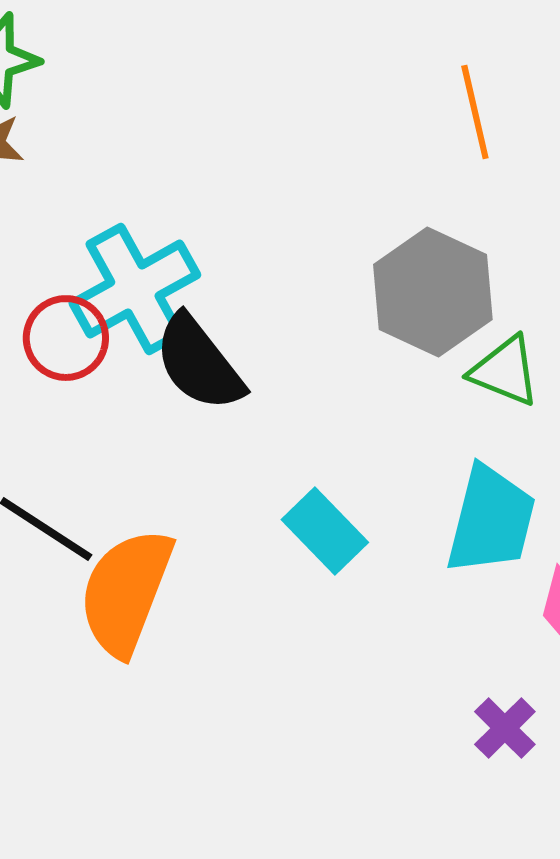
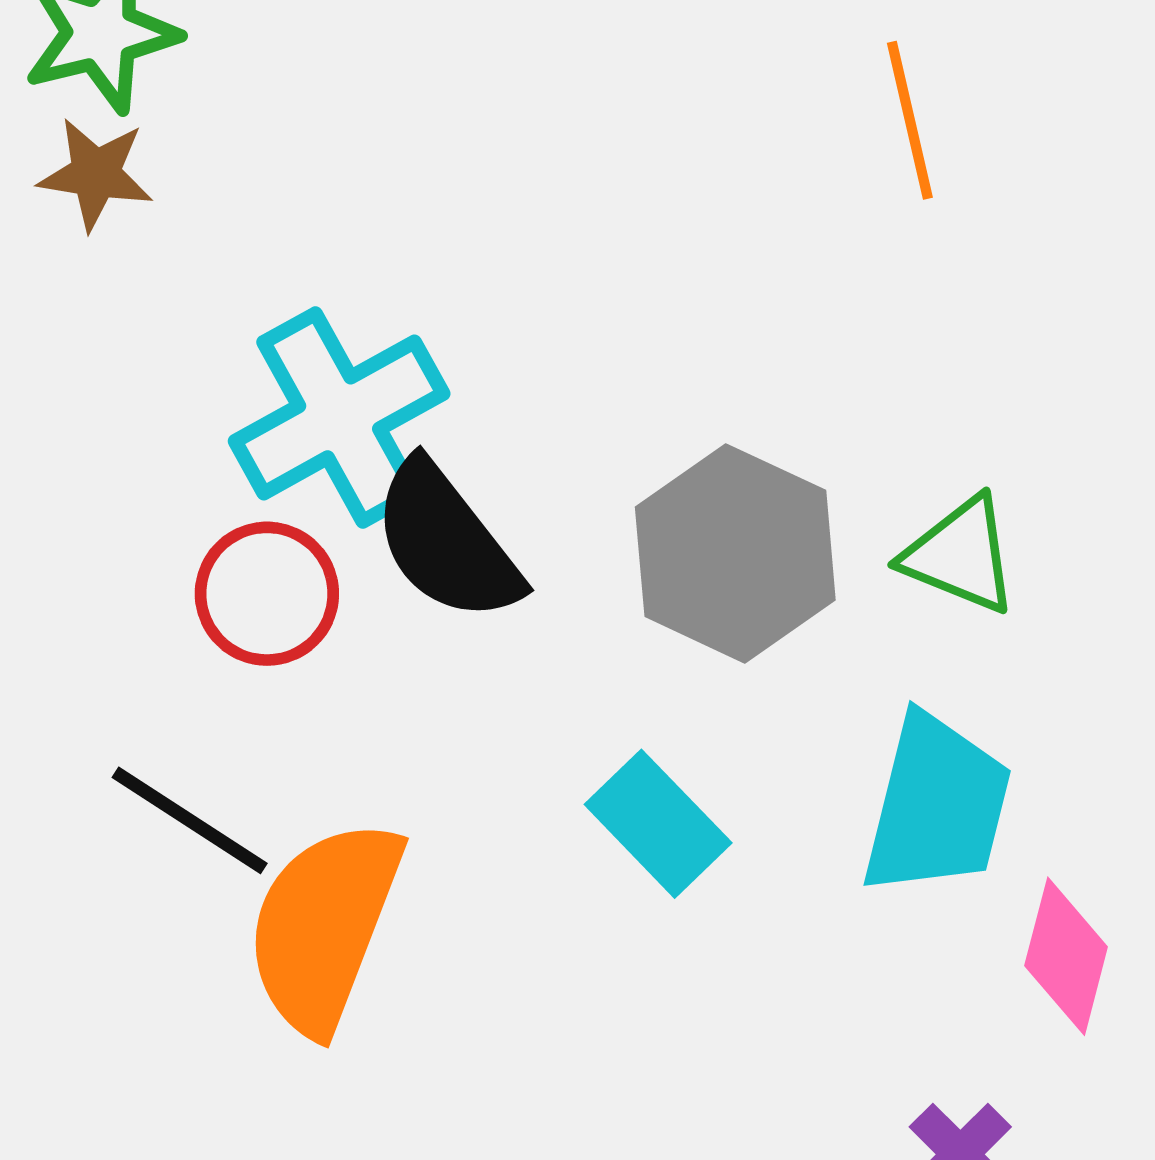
gray hexagon: (433, 292) -> (735, 553), moved
red circle: (66, 338) -> (267, 594), moved

